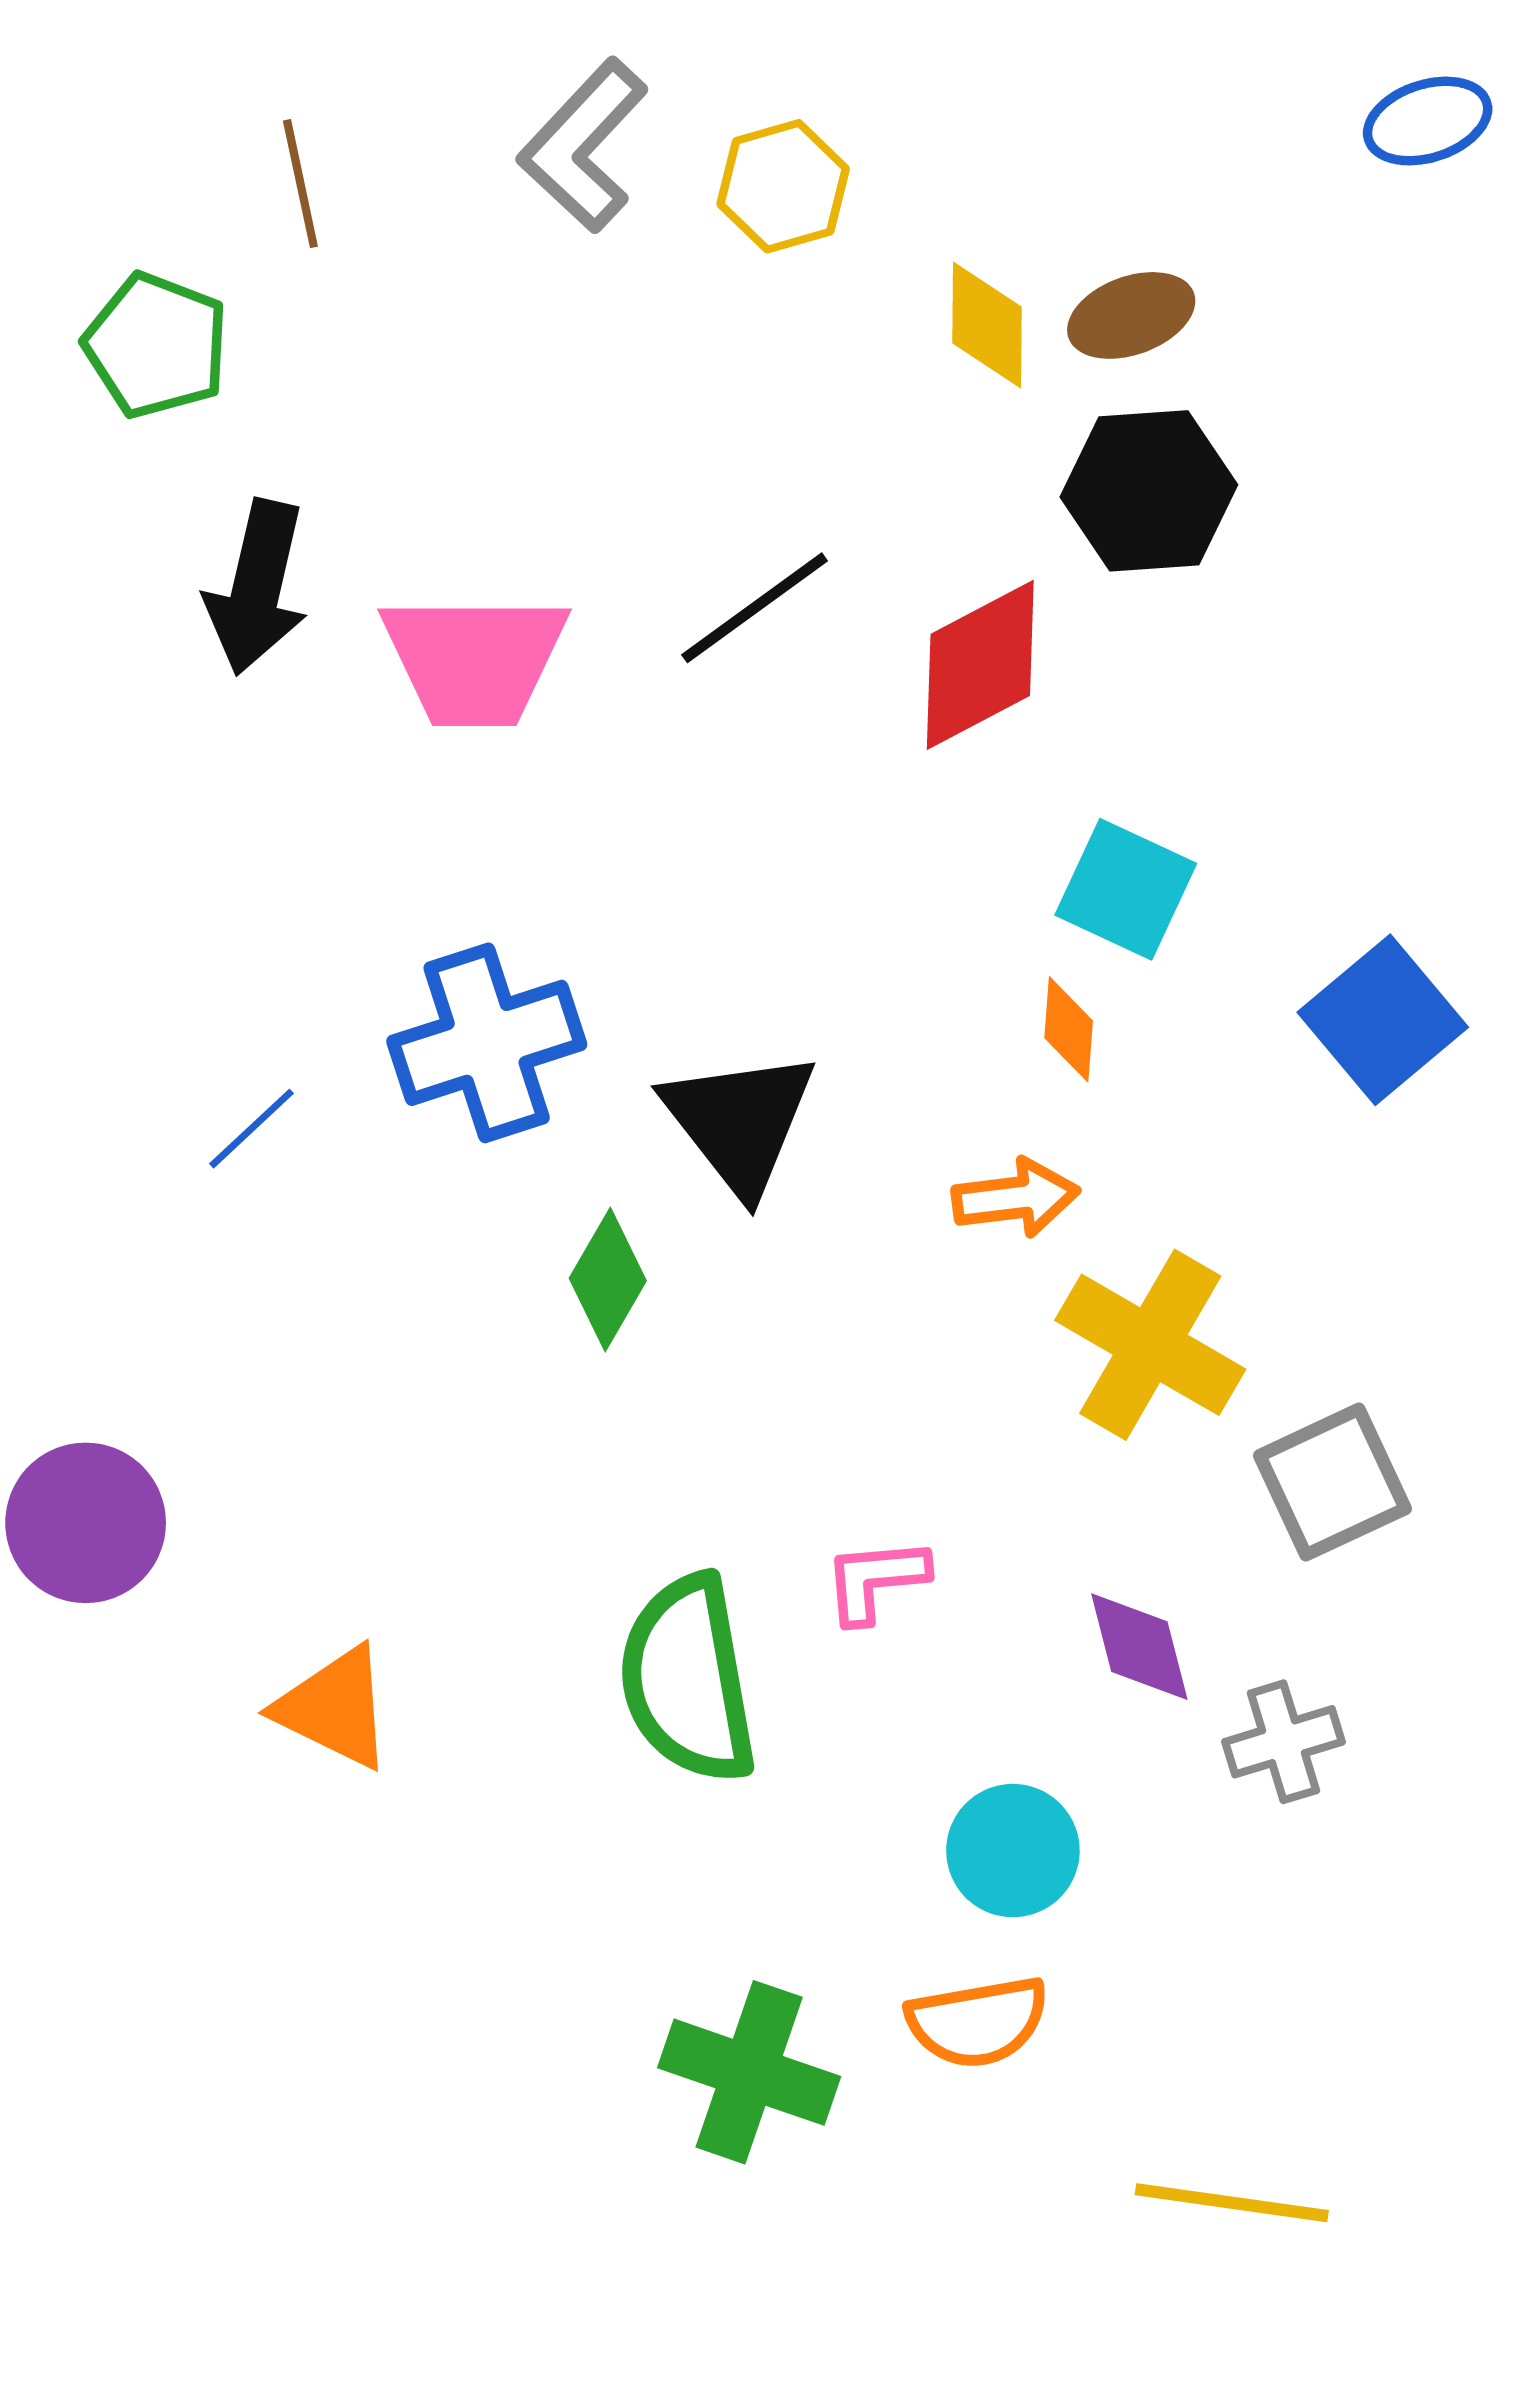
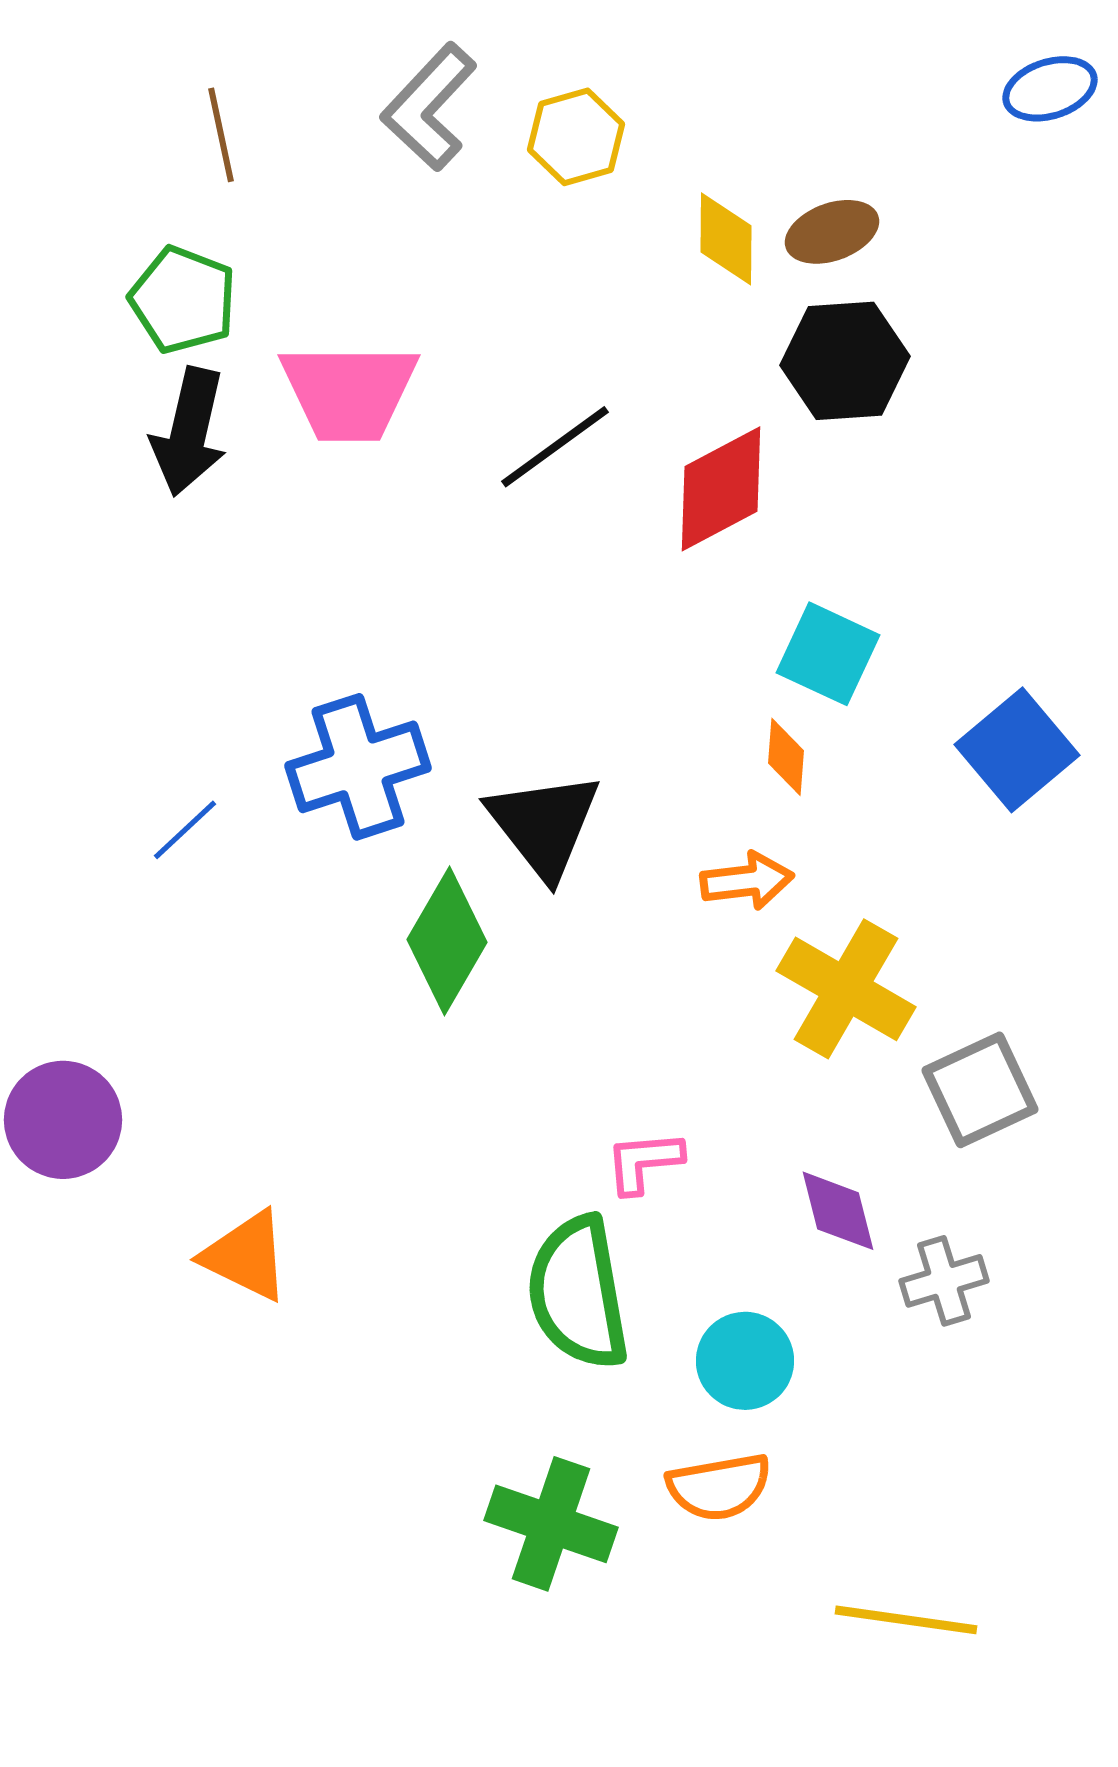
green pentagon: (156, 345) -> (183, 300), moved
pink trapezoid: (474, 659) -> (349, 392), moved
green diamond: (608, 1279) -> (447, 941), size x1.4
green semicircle: (688, 1679) -> (578, 1293), moved

